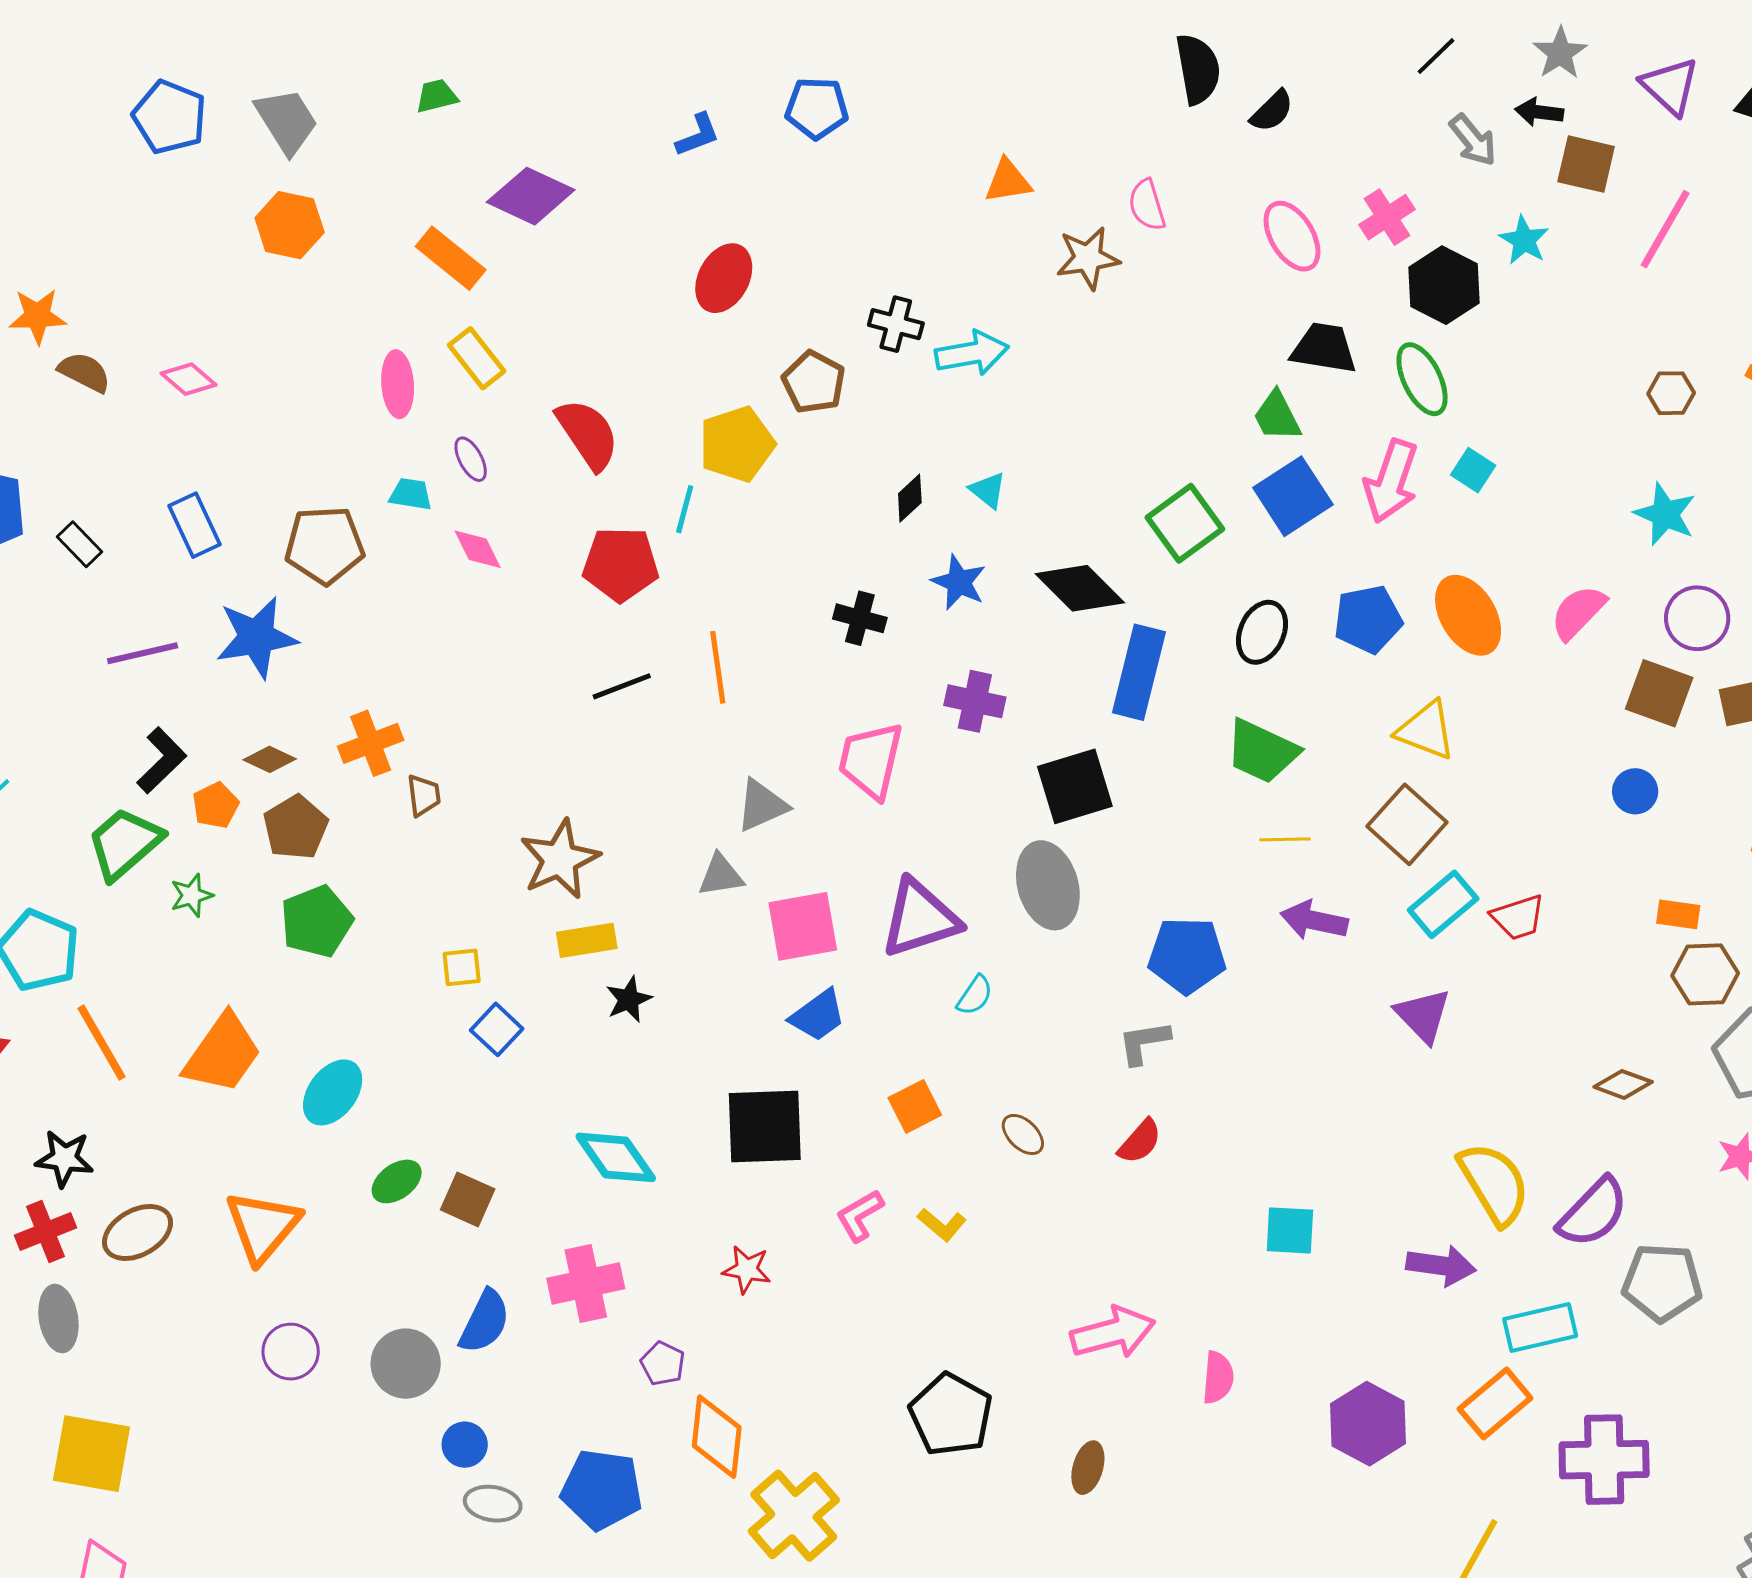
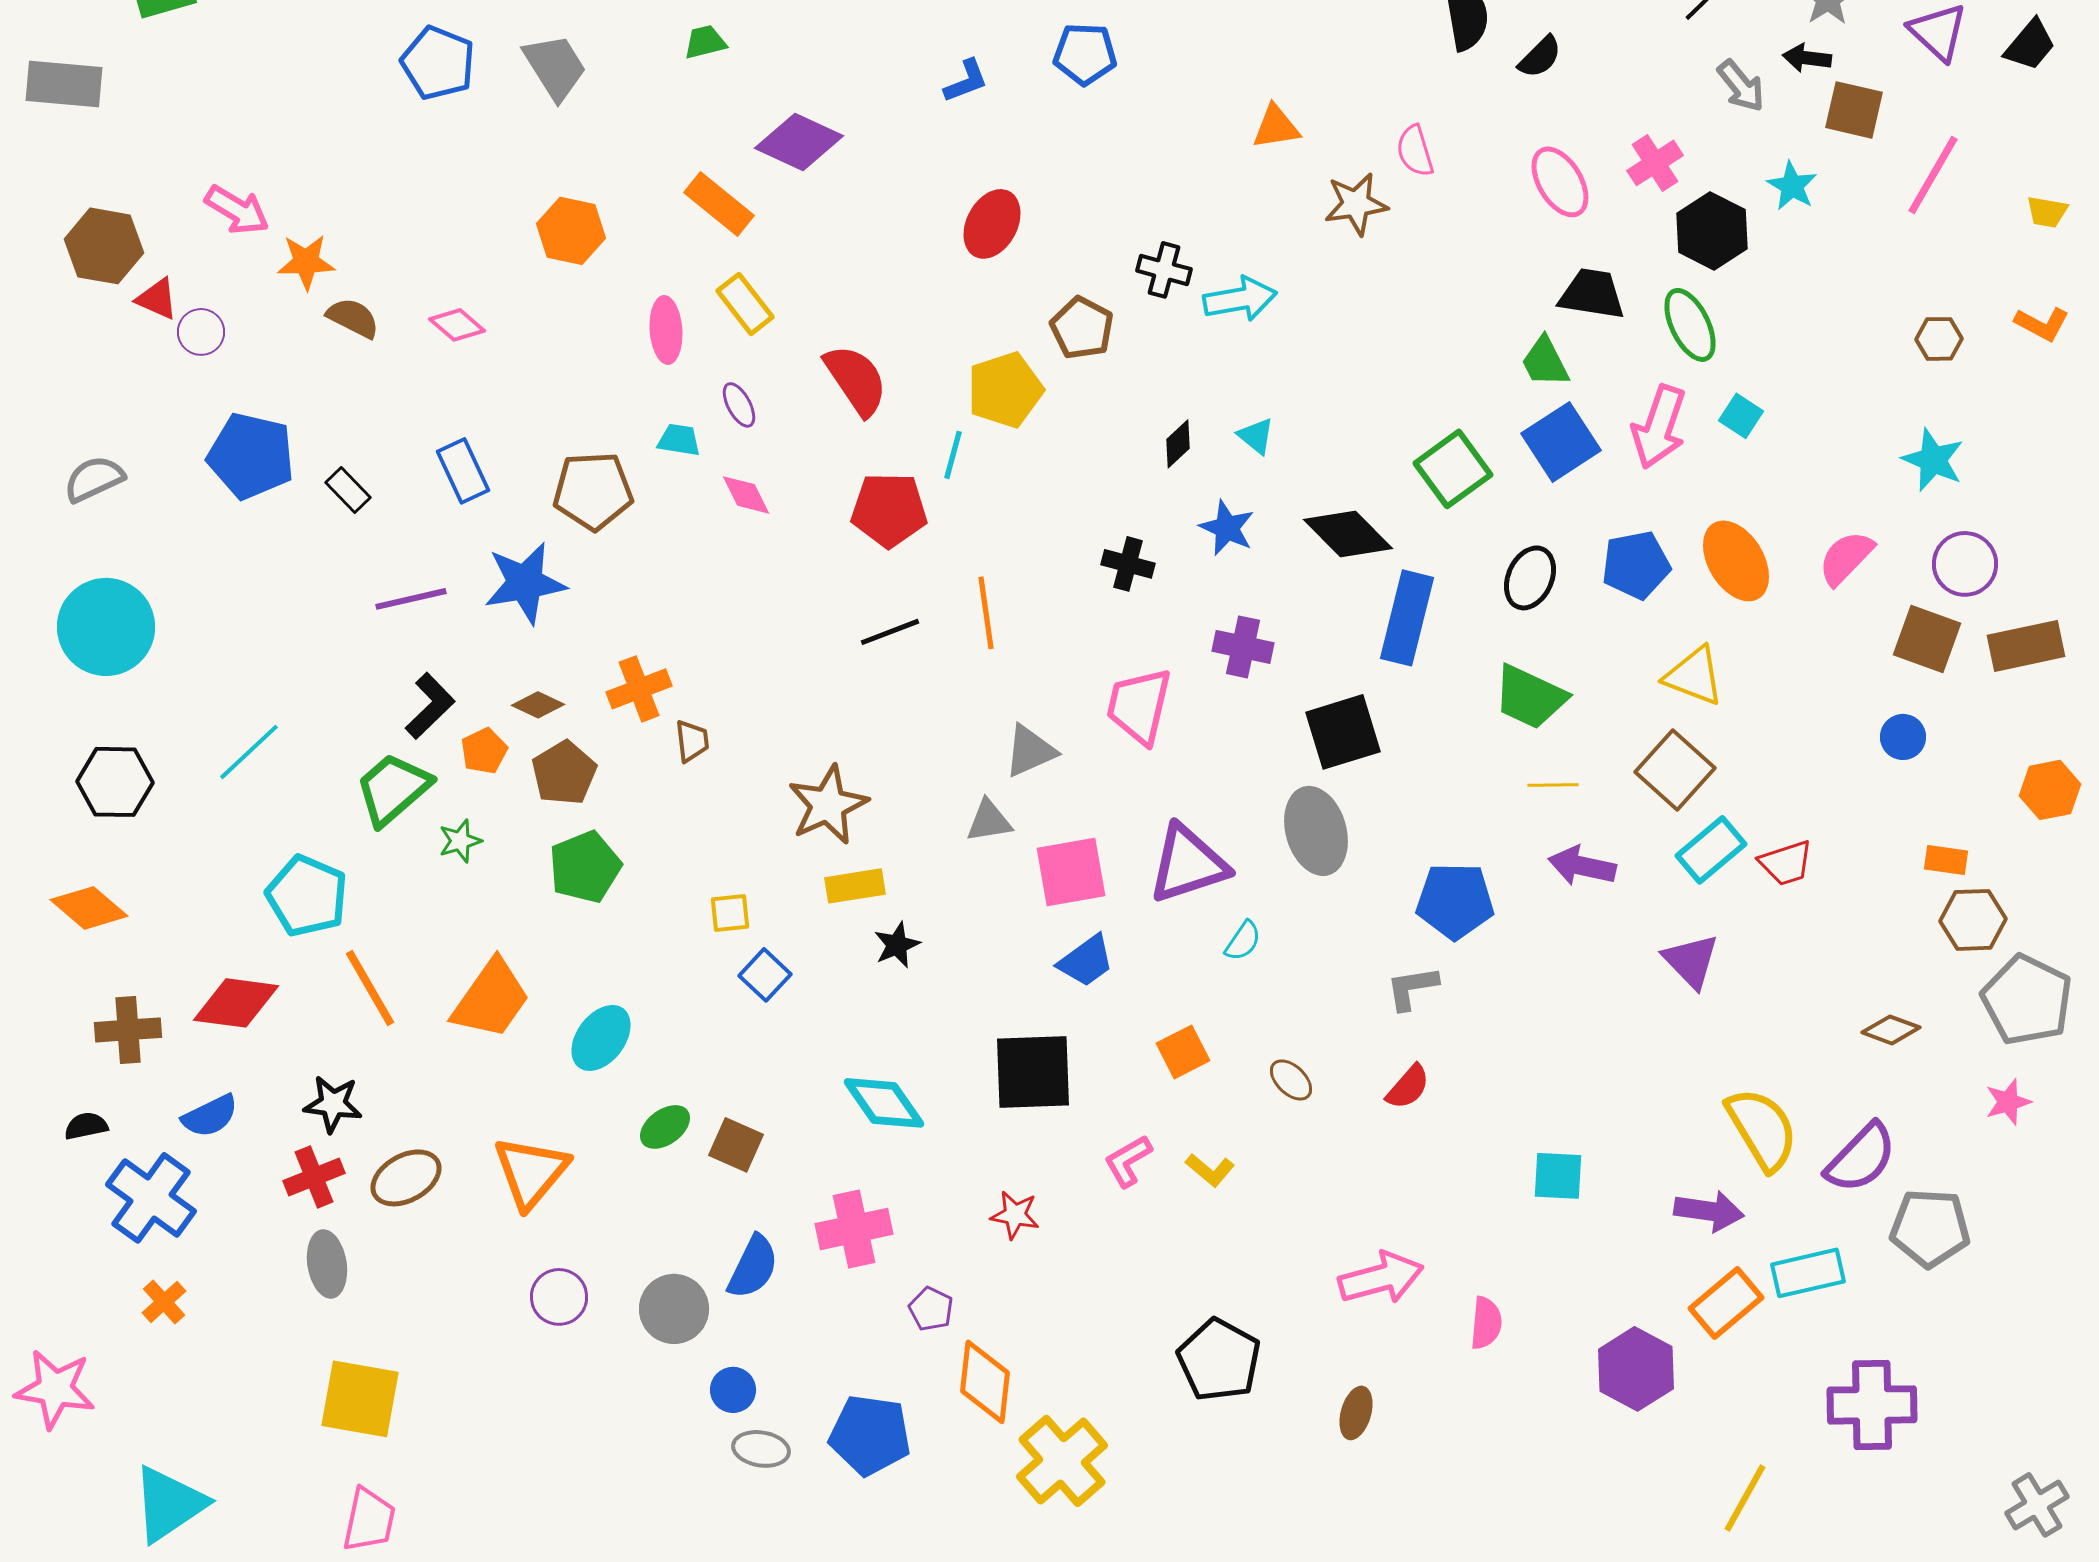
orange hexagon: (290, 225) -> (571, 231), moved
orange rectangle: (1495, 1404) -> (1726, 1303), moved

